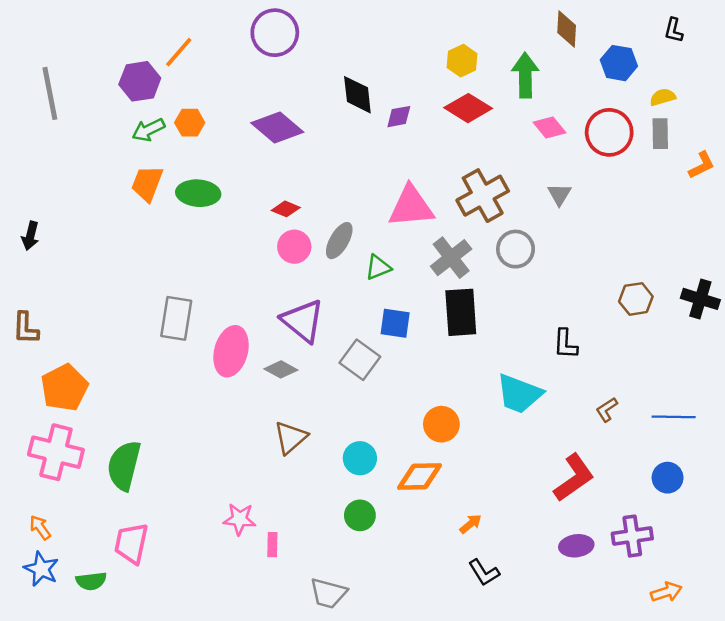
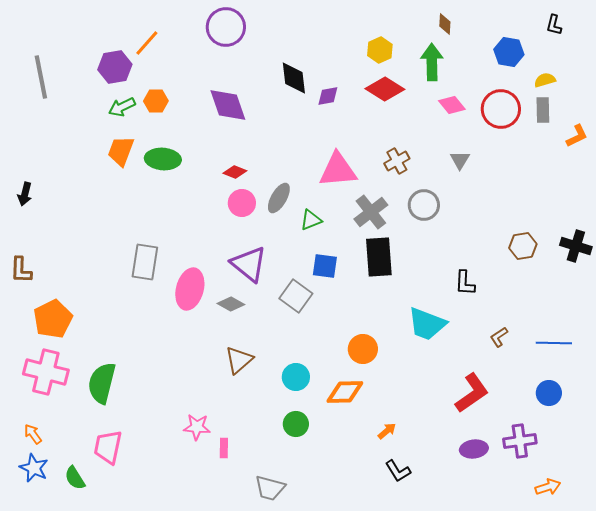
brown diamond: (567, 29) -> (445, 24), moved, size x0.7
purple diamond: (277, 128) -> (228, 105), turned 30
brown cross: (483, 196) -> (397, 161), size x0.6
green semicircle: (91, 581) -> (75, 478), turned 65

